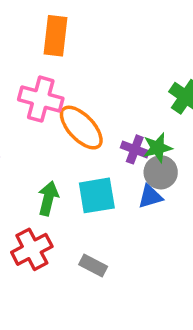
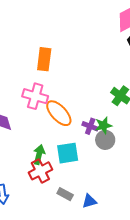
blue triangle: (150, 197) -> (89, 201), moved
red cross: (32, 249) -> (40, 171), moved

